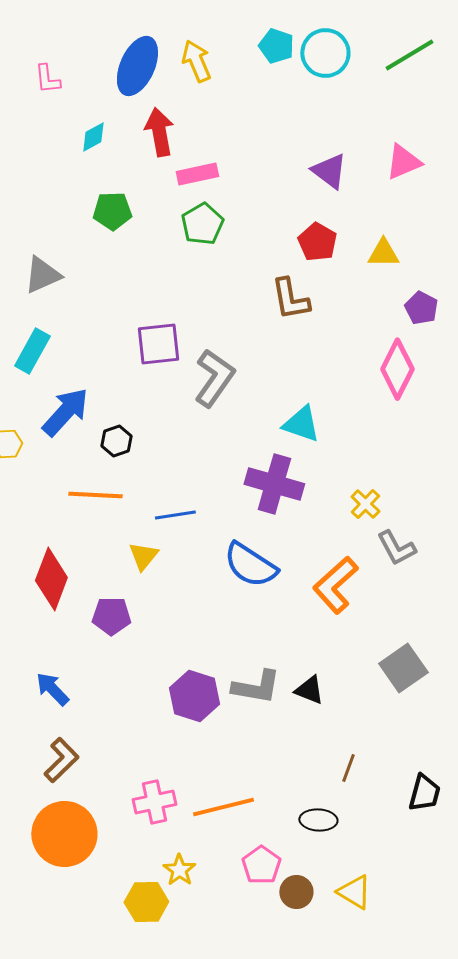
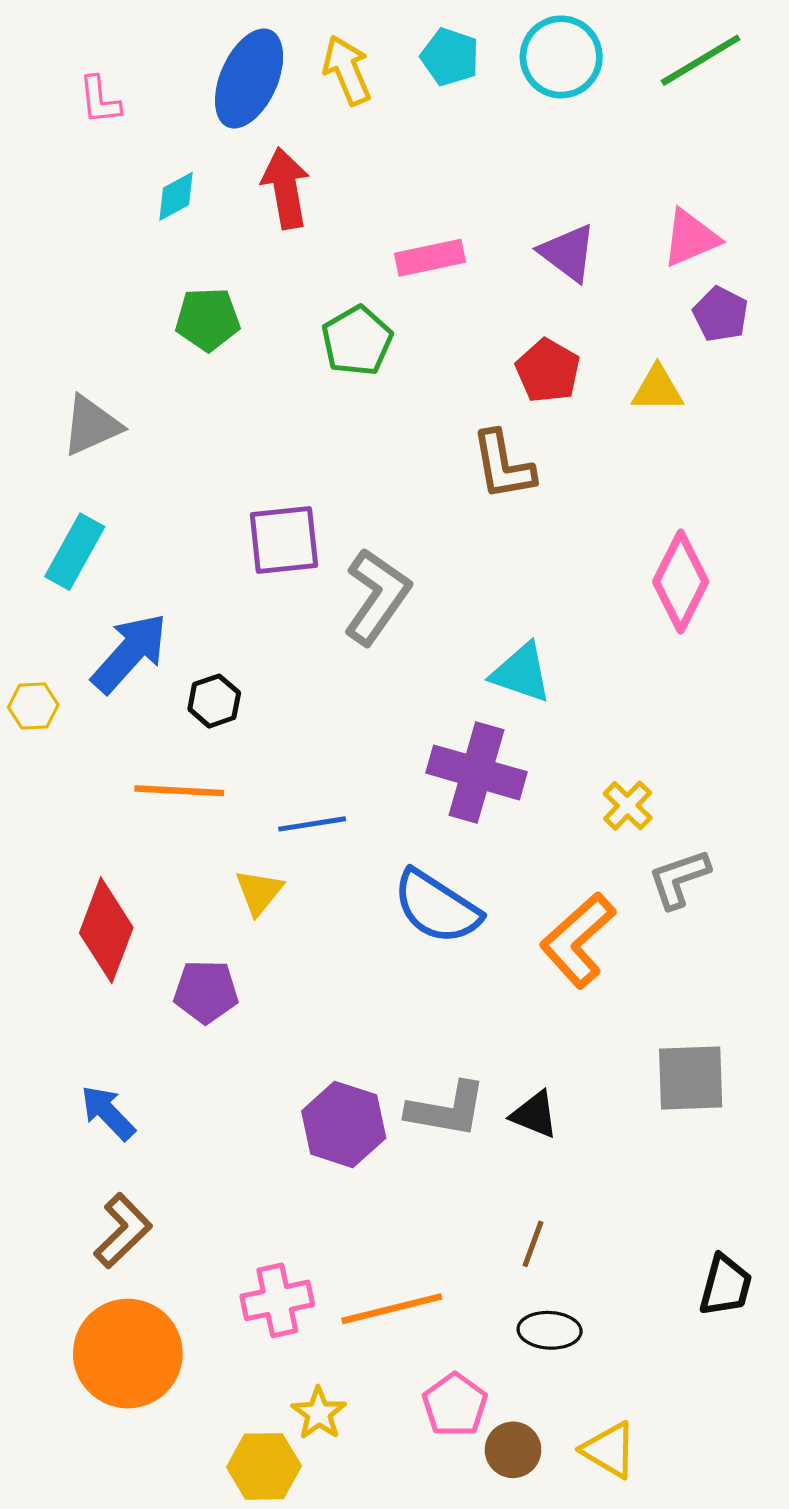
cyan pentagon: (276, 46) -> (450, 57), moved
pink rectangle: (197, 174) -> (430, 258), moved
purple pentagon: (421, 308) -> (721, 314), moved
gray L-shape: (396, 548) -> (679, 879), turned 99
gray square: (403, 668) -> (691, 1078), turned 33
brown line: (348, 768) -> (533, 1244), moved

